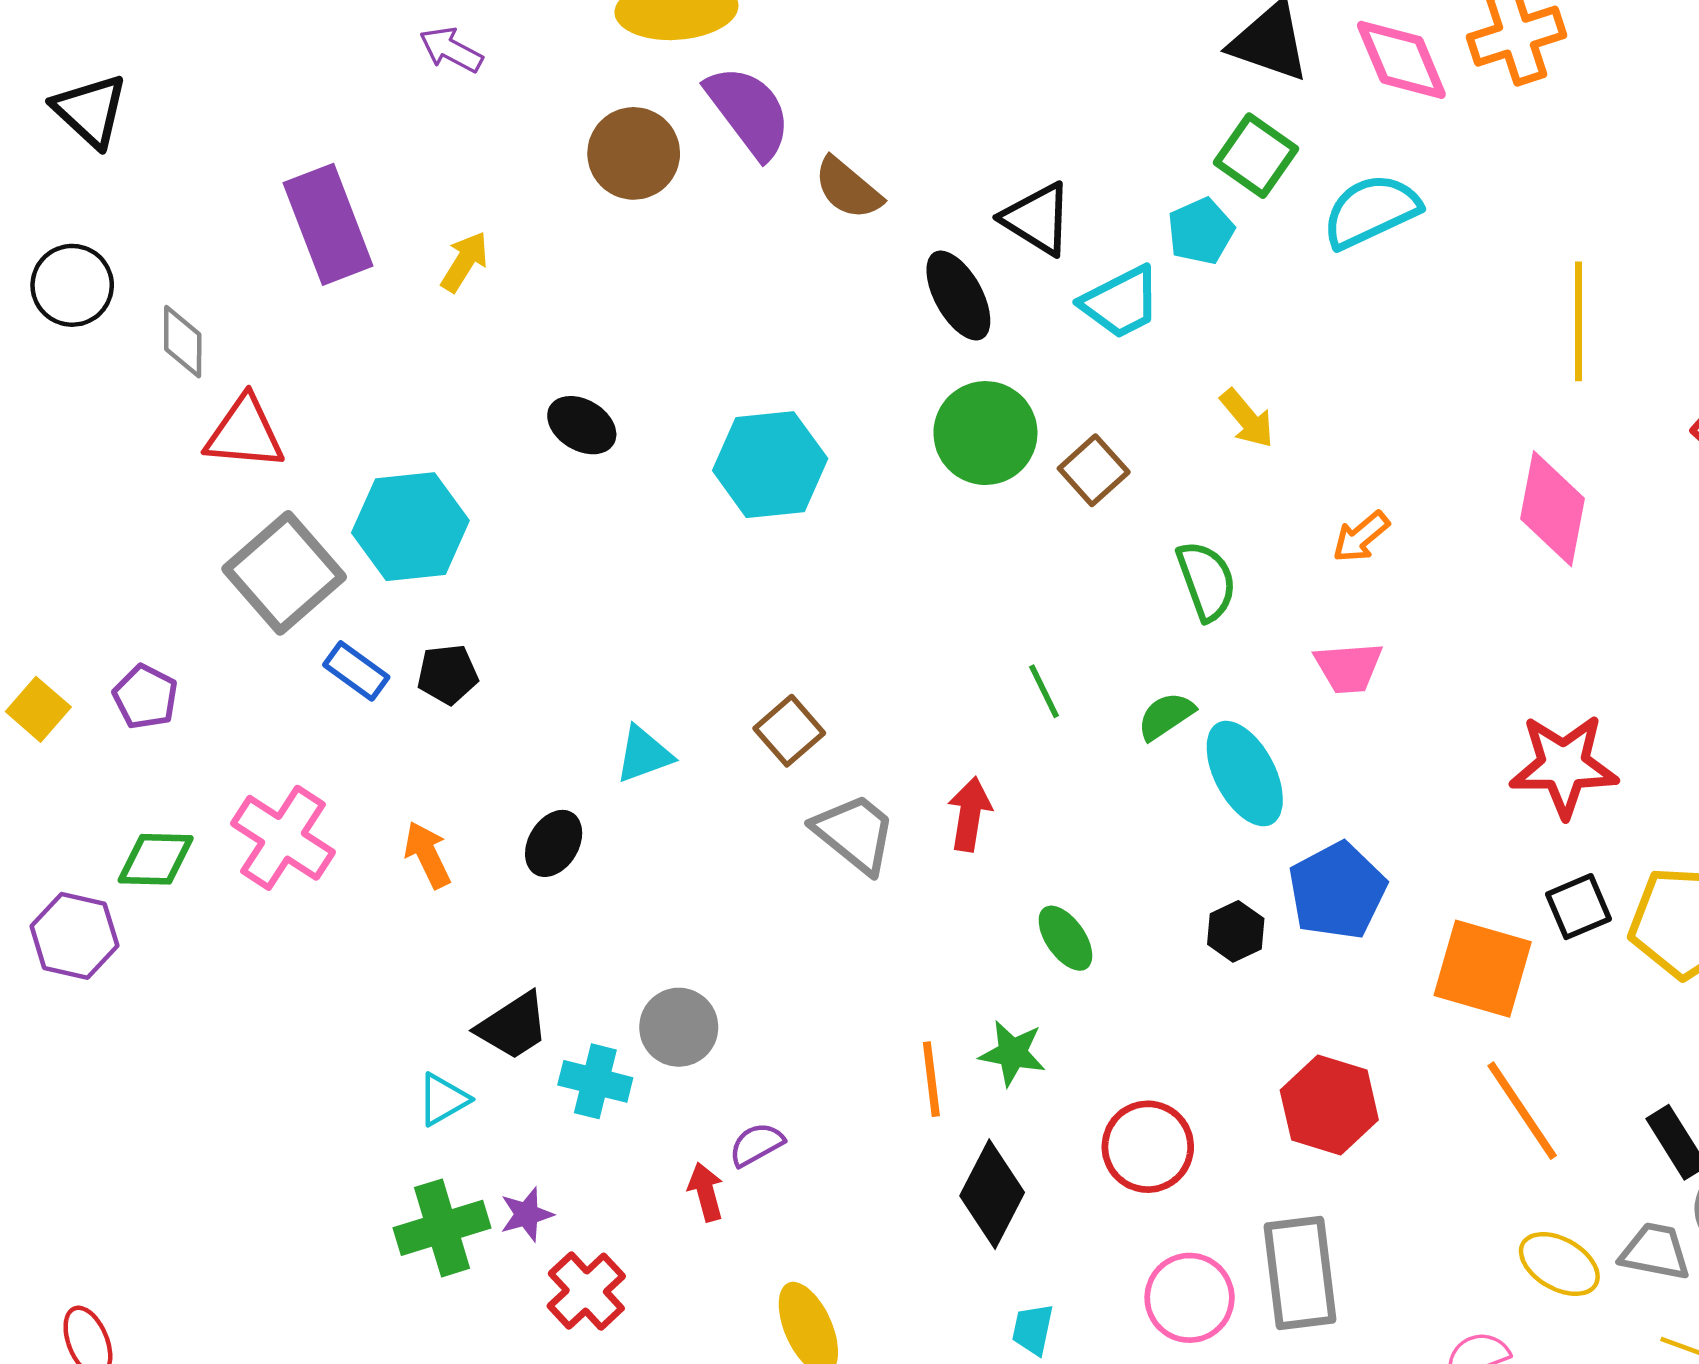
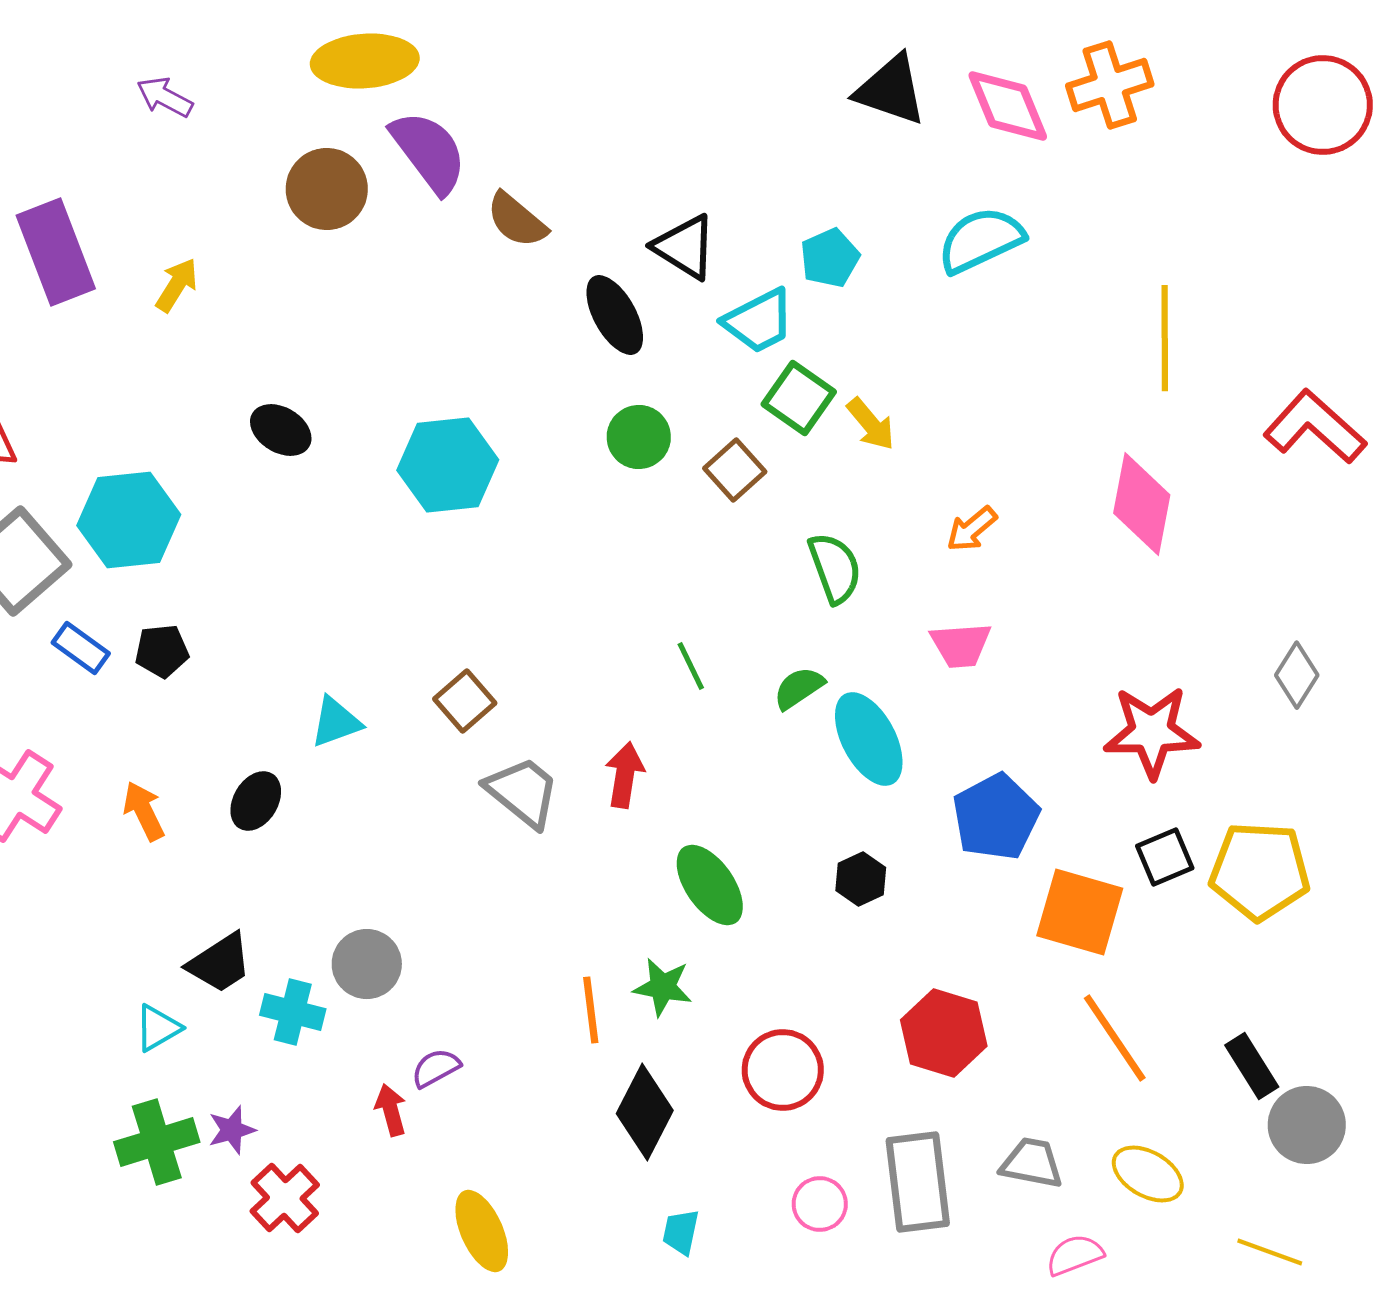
green square: (1256, 156) -> (799, 398), moved
green circle: (985, 433) -> (639, 437), size x0.7
blue pentagon: (1337, 891) -> (996, 817), moved
green ellipse: (1065, 938) -> (710, 885), size x1.4
gray trapezoid: (1655, 1252) -> (1032, 1163), moved
pink circle: (1190, 1298) -> (820, 1204), size x0.7

